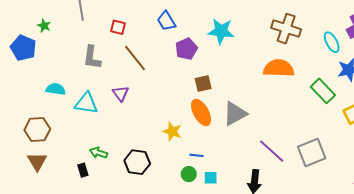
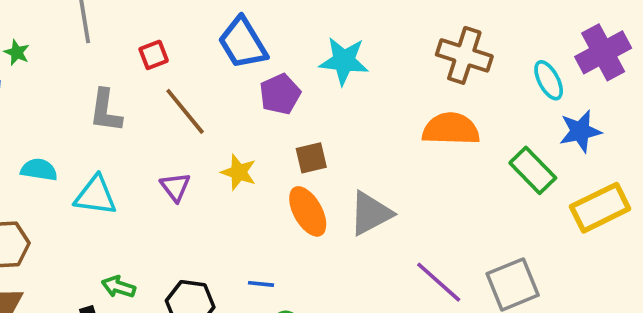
blue trapezoid: (166, 21) -> (243, 43), size x1.4
red square: (118, 27) -> (154, 55), turned -35
purple triangle: (121, 93) -> (175, 187), moved
yellow star: (172, 131) -> (239, 172), moved
blue line: (196, 155) -> (261, 284), moved

